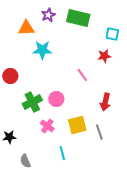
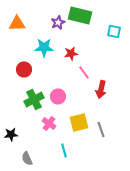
purple star: (48, 15) -> (58, 22), moved
orange triangle: (26, 28) -> (17, 24), moved
red star: (104, 56) -> (71, 54), moved
red circle: (10, 76) -> (24, 70), moved
red arrow: (105, 102) -> (101, 90), moved

